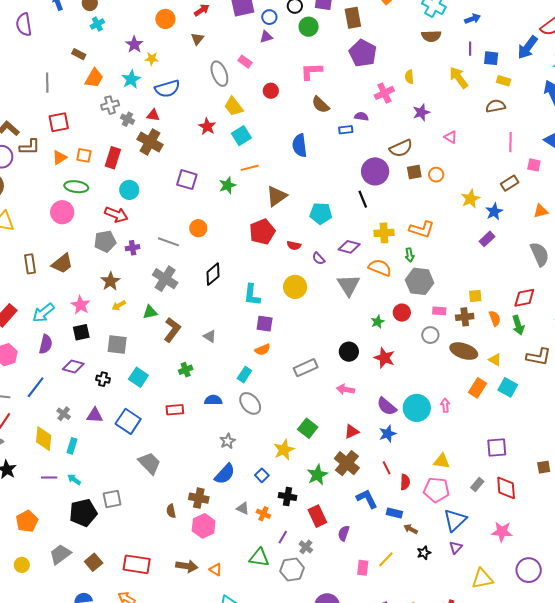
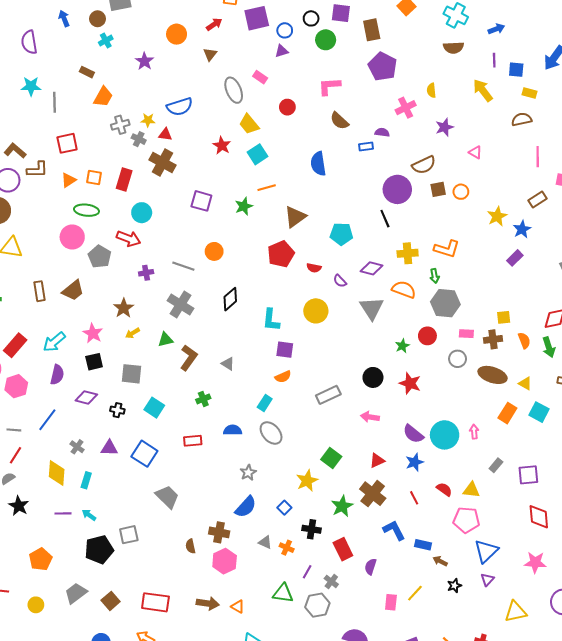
yellow star: (152, 59) -> (148, 120), moved
cyan star: (131, 79) -> (31, 86), moved, turned 30
gray pentagon: (105, 241) -> (100, 257), moved, turned -30
red semicircle: (405, 482) -> (444, 489), moved, turned -56
gray rectangle: (477, 485) -> (496, 465), moved

